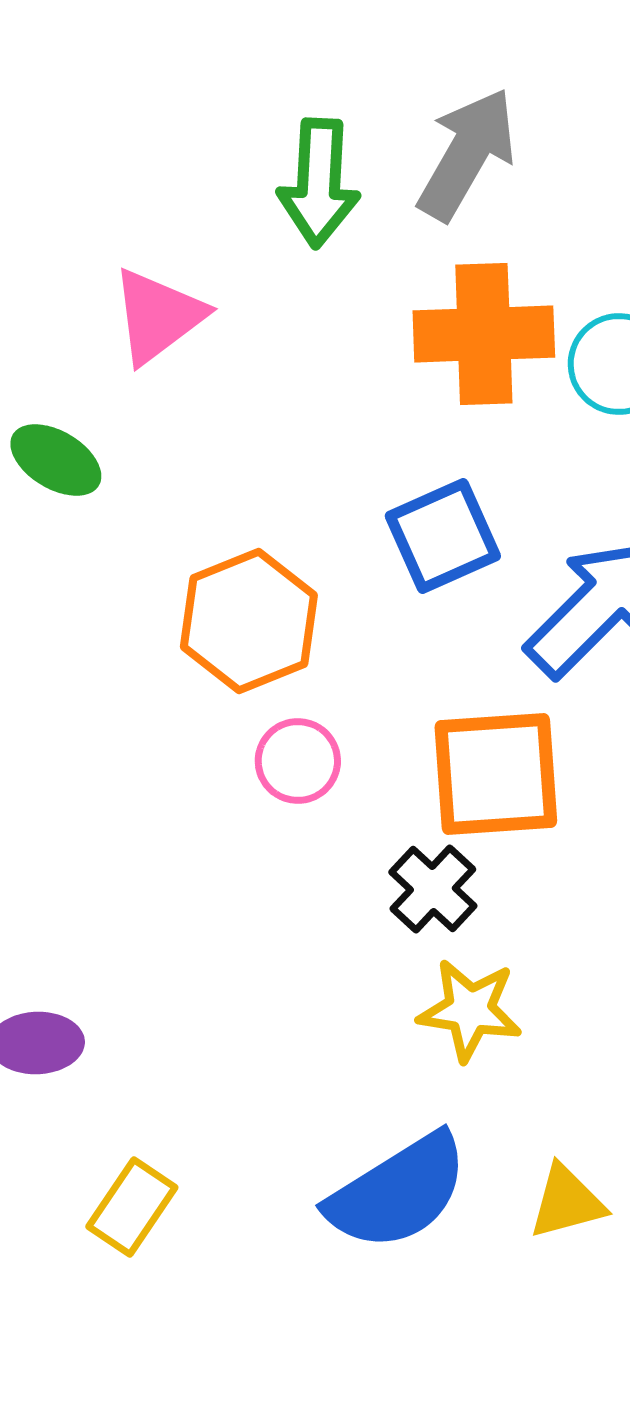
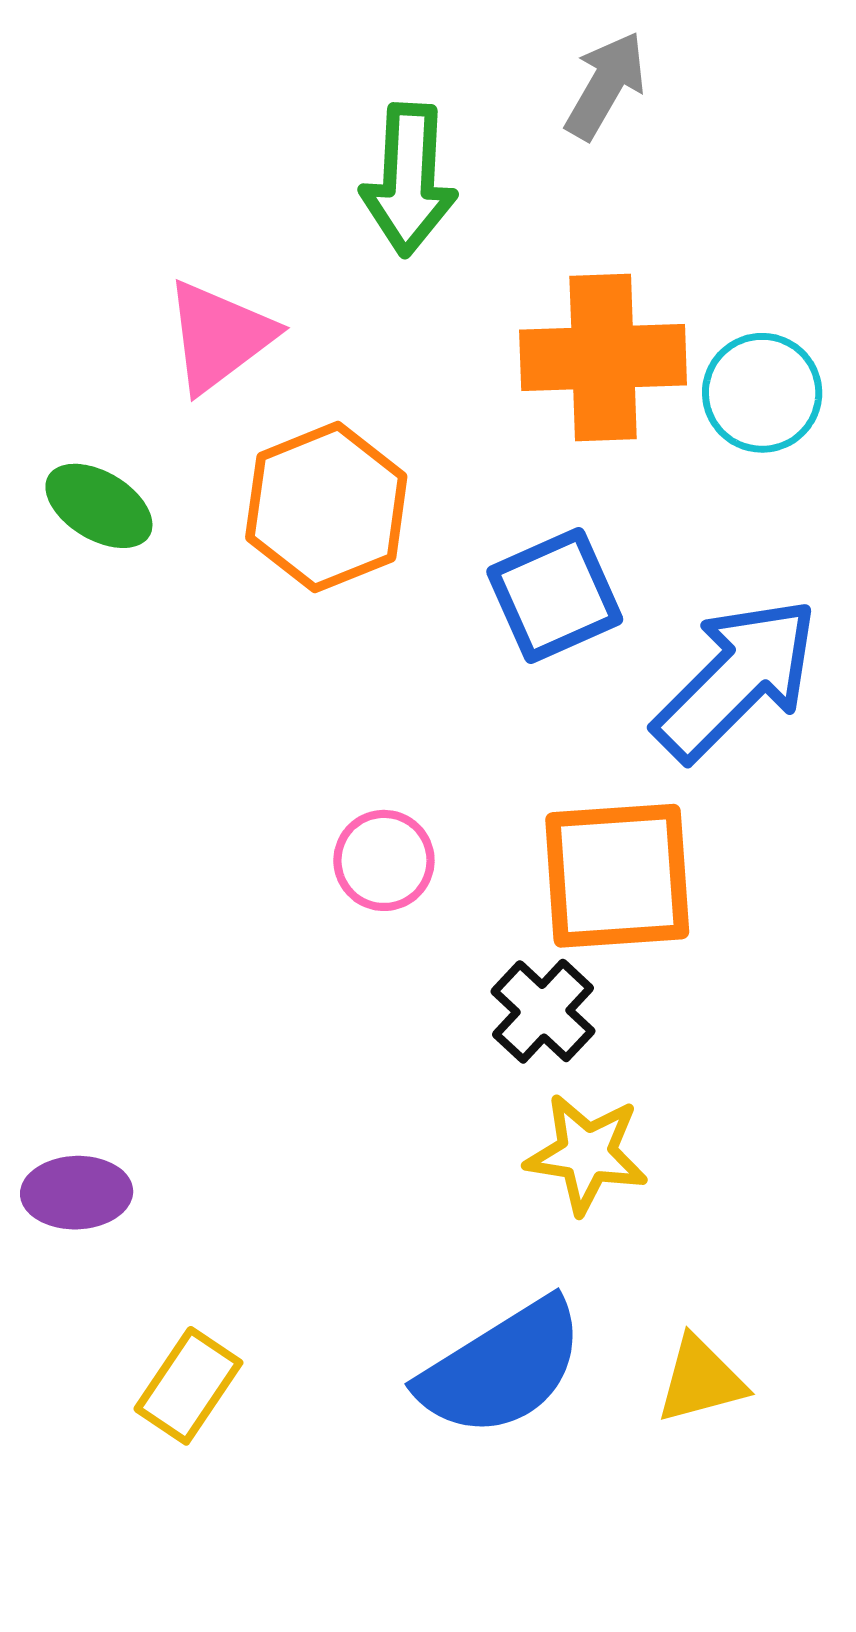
gray arrow: (467, 154) -> (605, 85), moved, size x0.7
orange hexagon: (249, 621) -> (326, 507), moved

